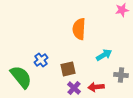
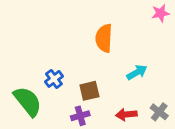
gray cross: (121, 75) -> (159, 112), moved, turned 32
purple cross: (74, 88) -> (80, 116), moved, turned 32

